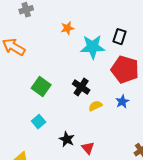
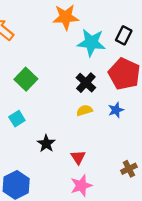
orange star: (67, 28) -> (66, 17), size x1.6
black cross: (81, 87) -> (86, 83), moved
red triangle: (88, 148) -> (78, 157), moved

